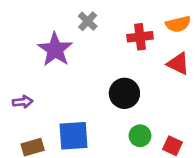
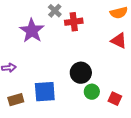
red cross: (140, 37) -> (74, 22), moved
black circle: (124, 93) -> (81, 73), moved

